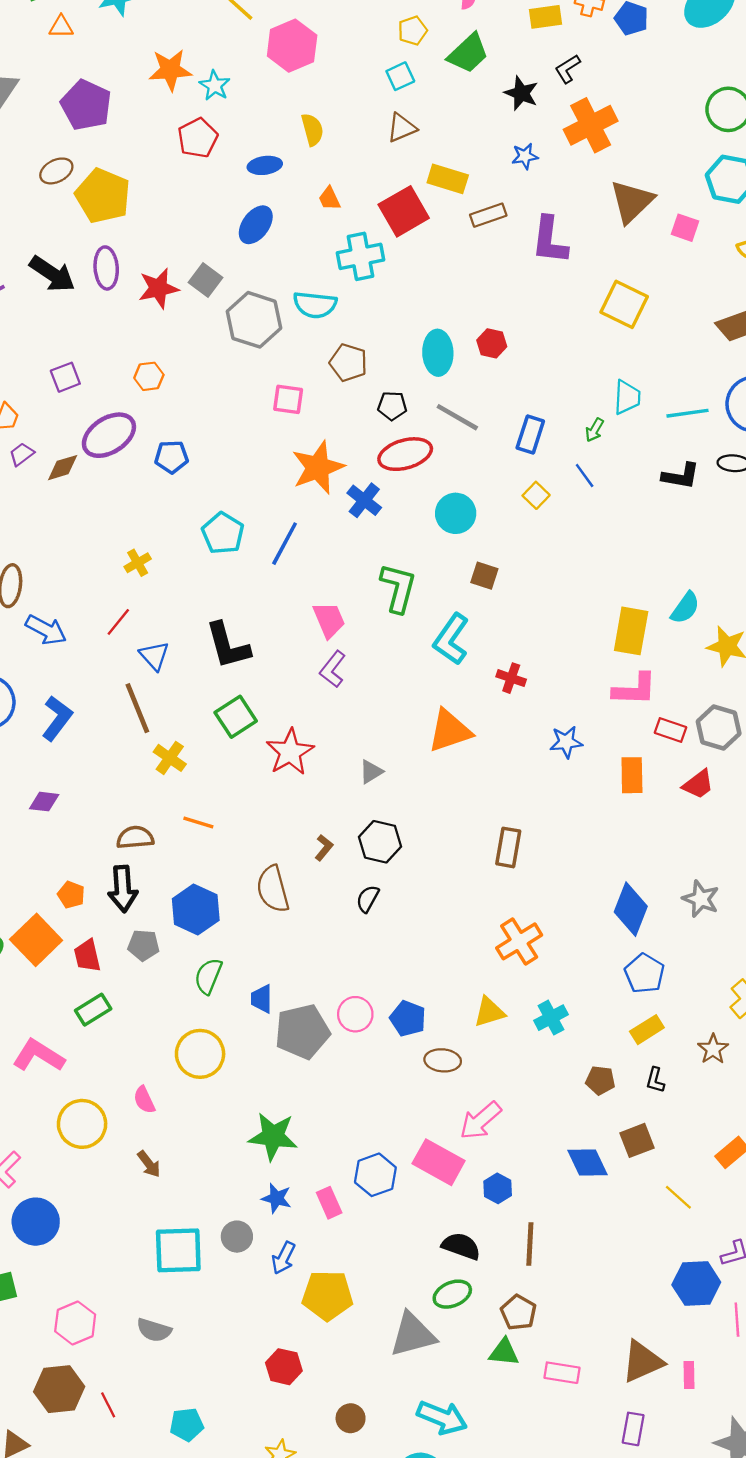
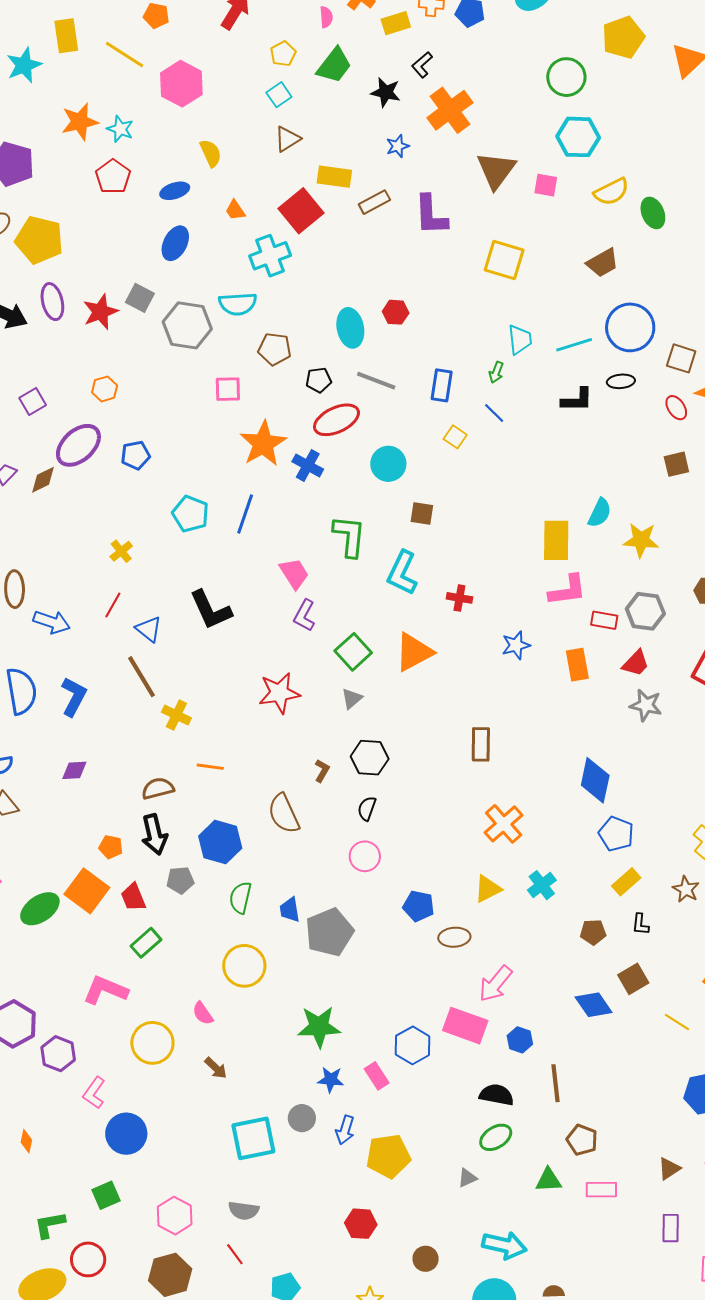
green square: (236, 717) -> (353, 652), moved
red star: (290, 752) -> (279, 693), turned 30
gray star: (701, 899) -> (646, 705), moved
pink circle: (355, 1014) -> (365, 856), moved
brown pentagon: (518, 1312) -> (582, 1140), moved
gray triangle: (413, 1335) -> (467, 1178), size x0.5
brown triangle: (642, 1362) -> (669, 1169), size x0.6
red line: (108, 1405) -> (235, 1254), moved

